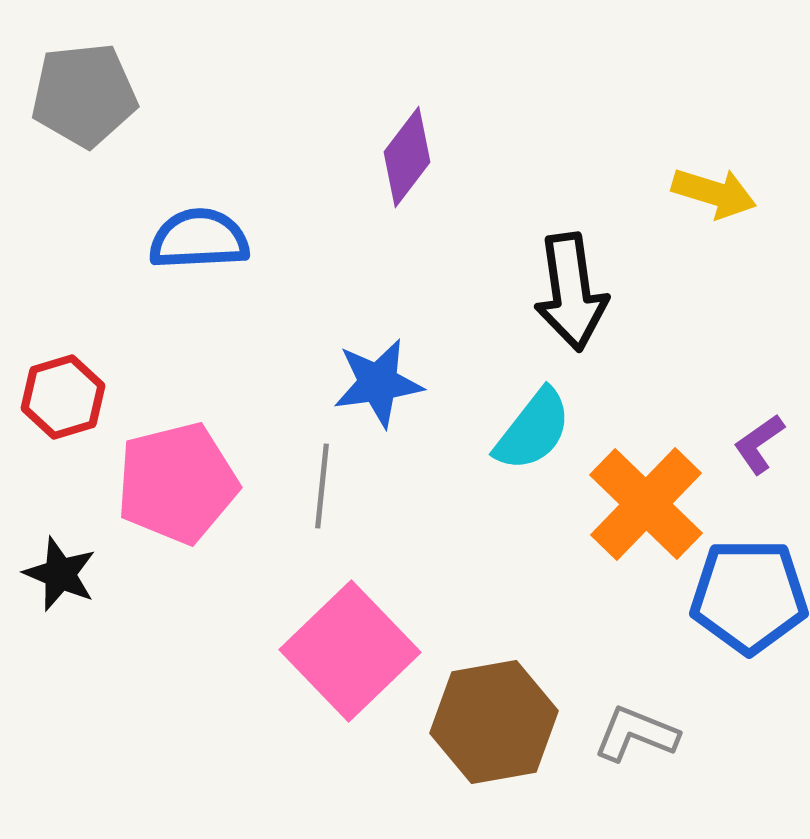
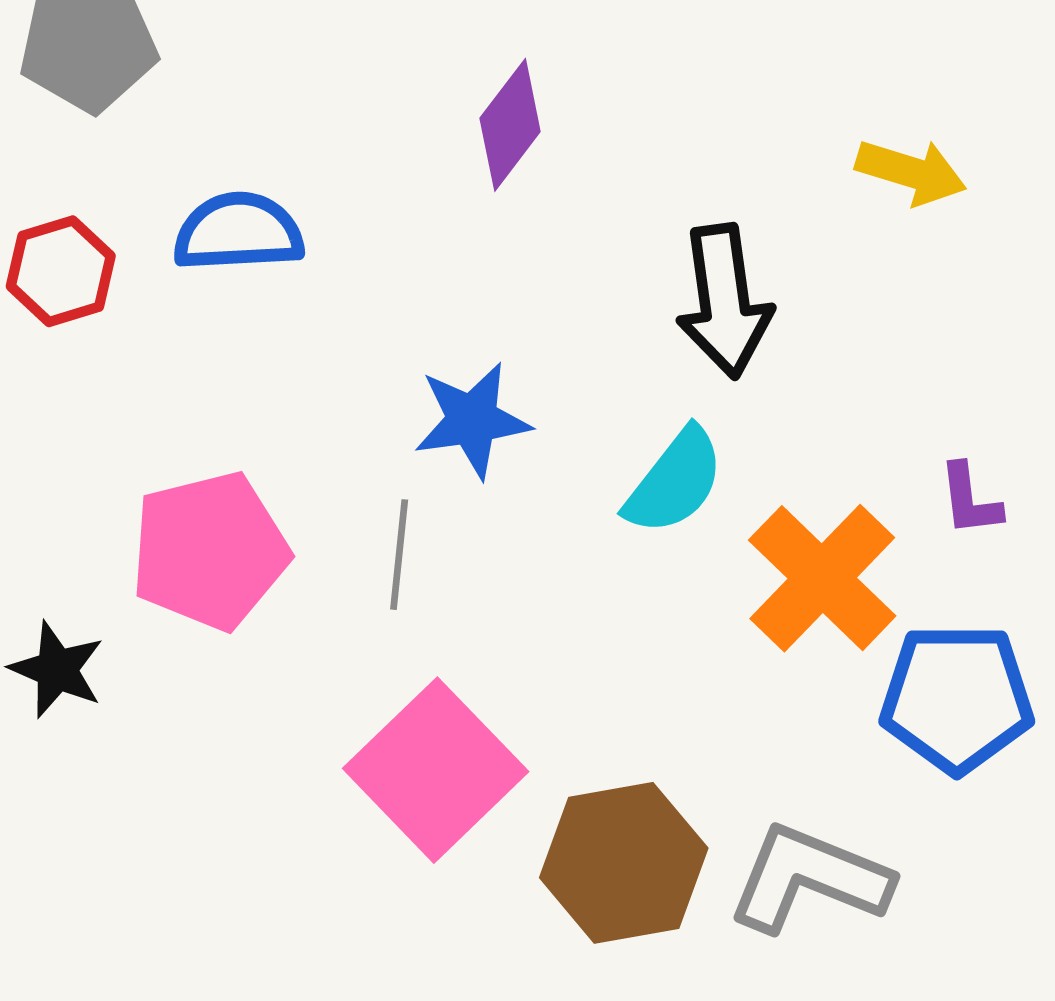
red hexagon: (63, 397) -> (61, 271), moved
purple L-shape: (759, 444) -> (970, 500), turned -62
gray L-shape: (636, 734) -> (809, 879), size x1.5

